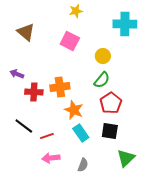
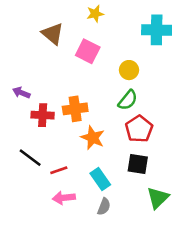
brown triangle: (26, 32) -> (53, 34), moved
cyan rectangle: (81, 133) -> (100, 179), moved

